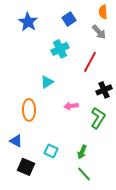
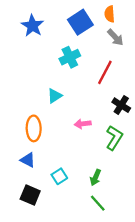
orange semicircle: (103, 12) -> (110, 14), moved
blue square: (69, 19) -> (80, 22), size x1.5
black cross: (104, 90) -> (121, 105), turned -35
blue triangle: (16, 141) -> (28, 160), moved
cyan square: (51, 151) -> (59, 176), turned 32

